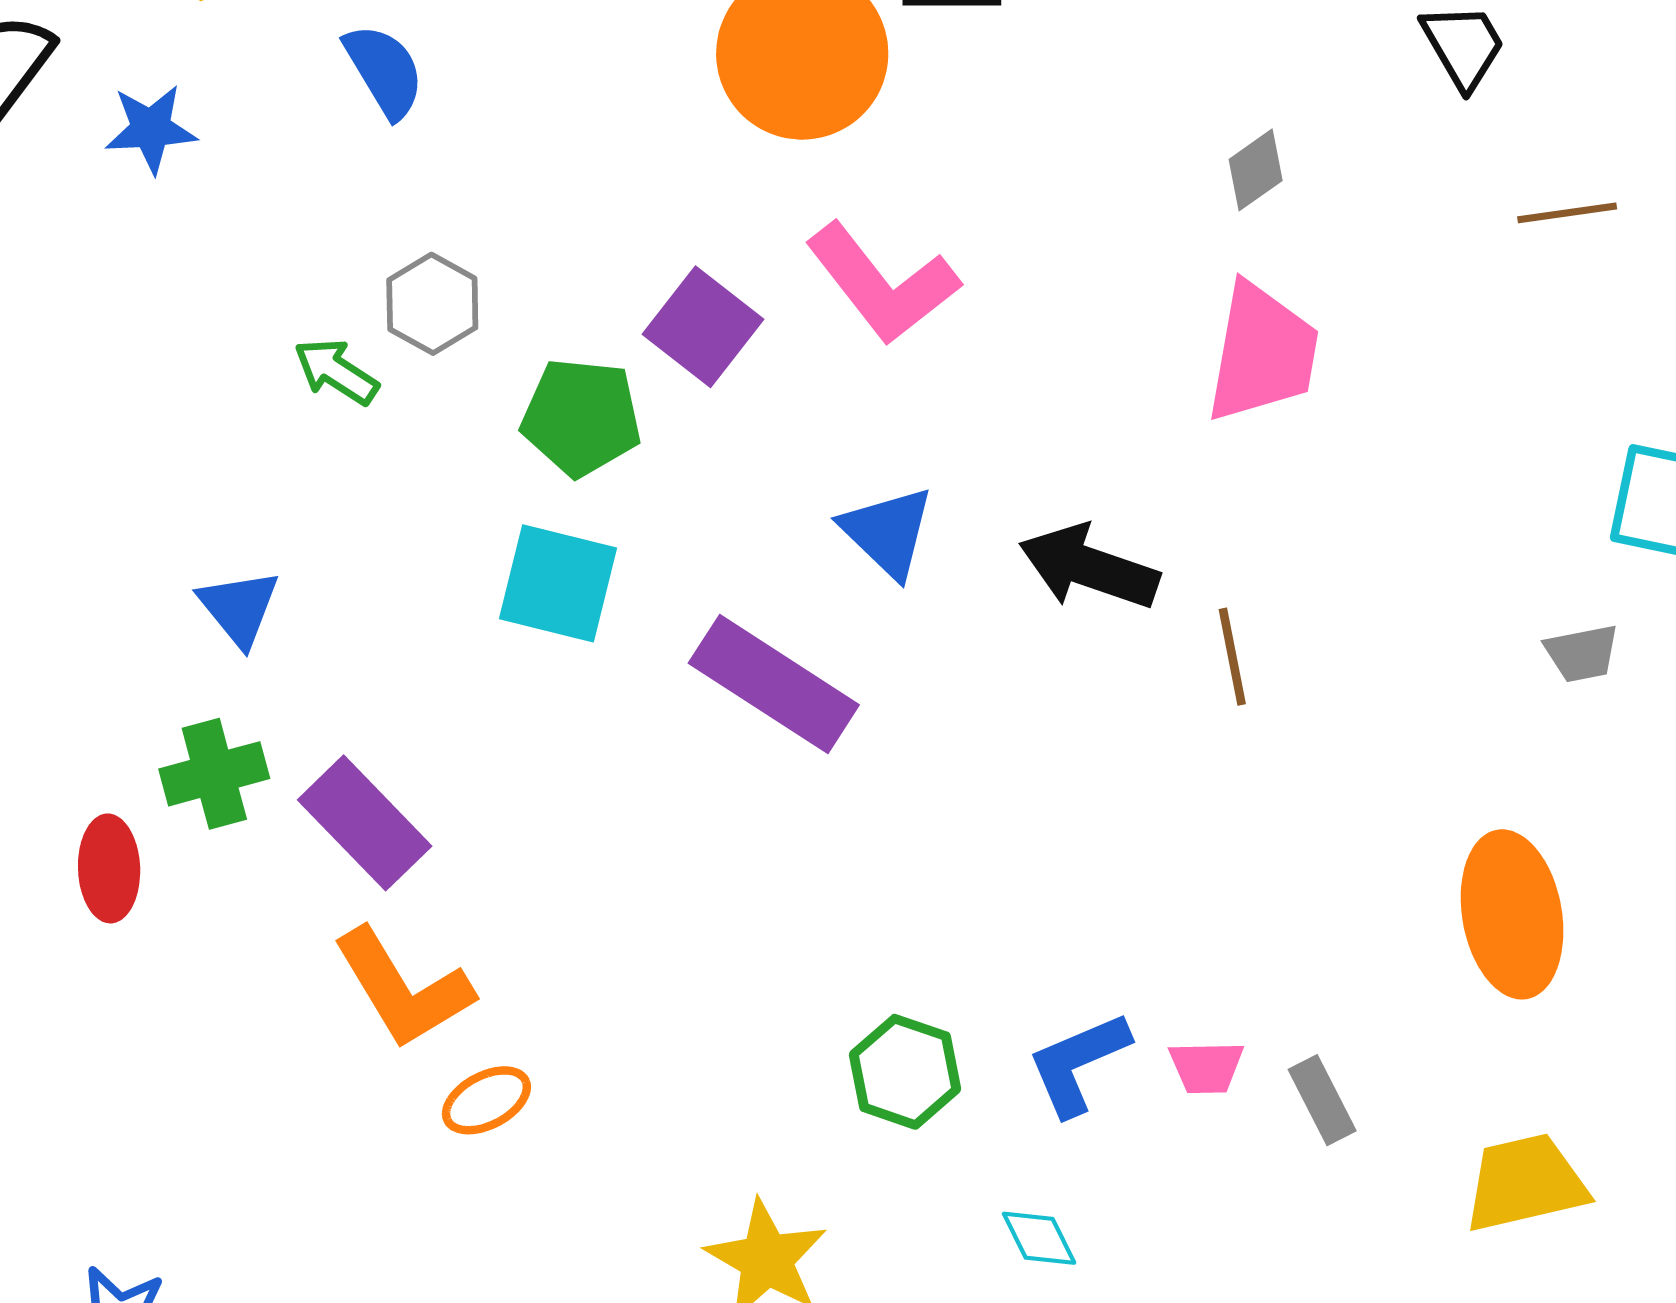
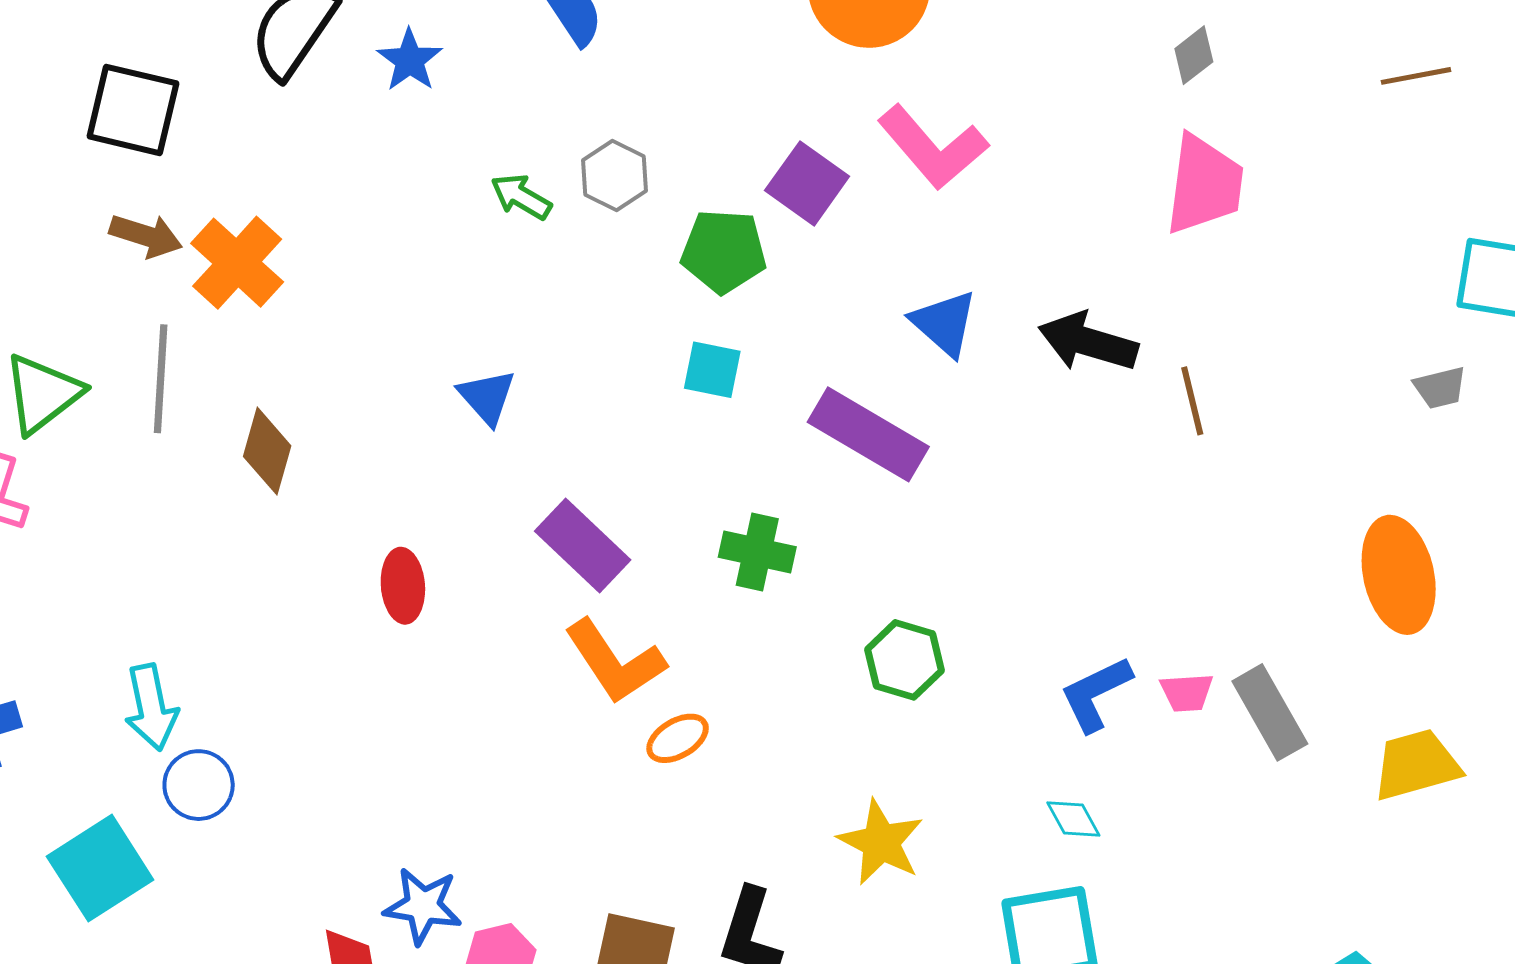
blue star: (151, 129) -> (410, 60), turned -30
green arrow: (336, 371) -> (521, 197), moved
cyan square: (558, 583) -> (712, 370), size x0.7
green cross: (214, 774) -> (757, 552), moved, turned 30
green hexagon: (905, 1072) -> (905, 660), moved
gray rectangle: (1322, 1100) -> (1270, 712), size x1.5

